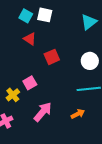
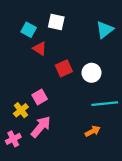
cyan square: (26, 16) -> (29, 30), moved
white circle: (90, 61) -> (92, 73), moved
pink arrow: (43, 112) -> (41, 127), moved

